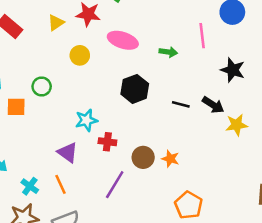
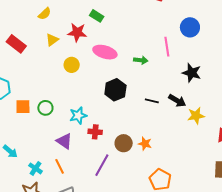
green circle: (42, 87) -> (45, 108), moved

